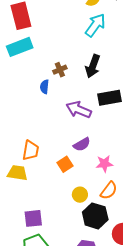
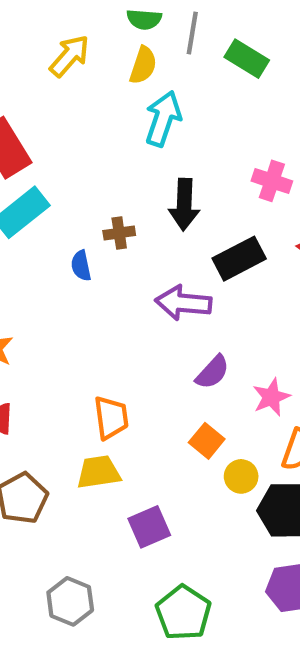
brown cross: (60, 70) -> (119, 233), turned 32
blue semicircle: (44, 87) -> (81, 266), moved
orange square: (65, 164) -> (207, 441), moved
purple square: (33, 218) -> (149, 527), moved

